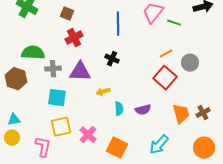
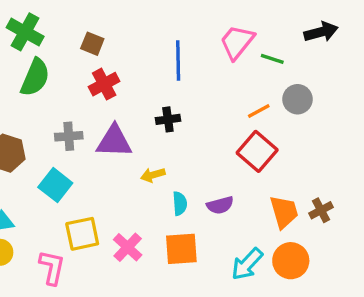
green semicircle: (33, 53) -> (35, 77), moved, turned 110
black cross: (112, 59) -> (168, 119), turned -32
gray circle: (190, 63) -> (297, 99), moved
cyan square: (57, 98) -> (55, 185), moved, turned 30
orange square: (117, 148) -> (181, 249), moved, turned -30
orange circle: (204, 148) -> (291, 261), moved

